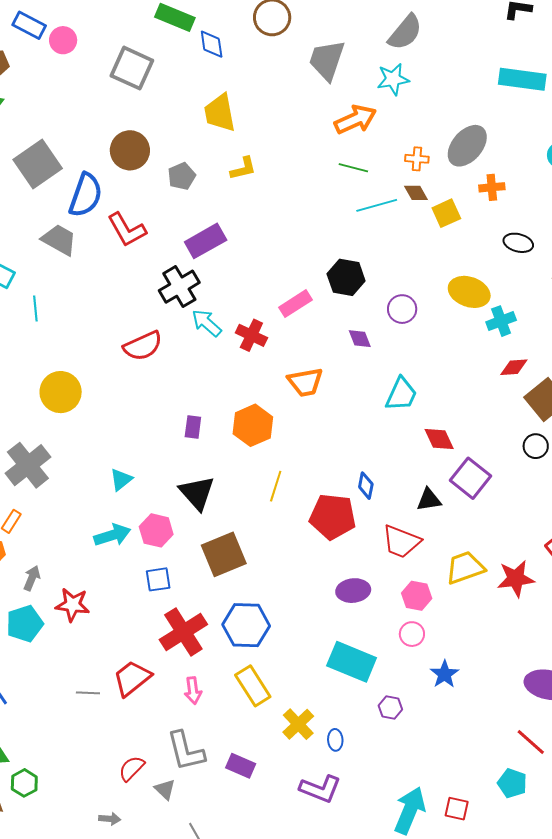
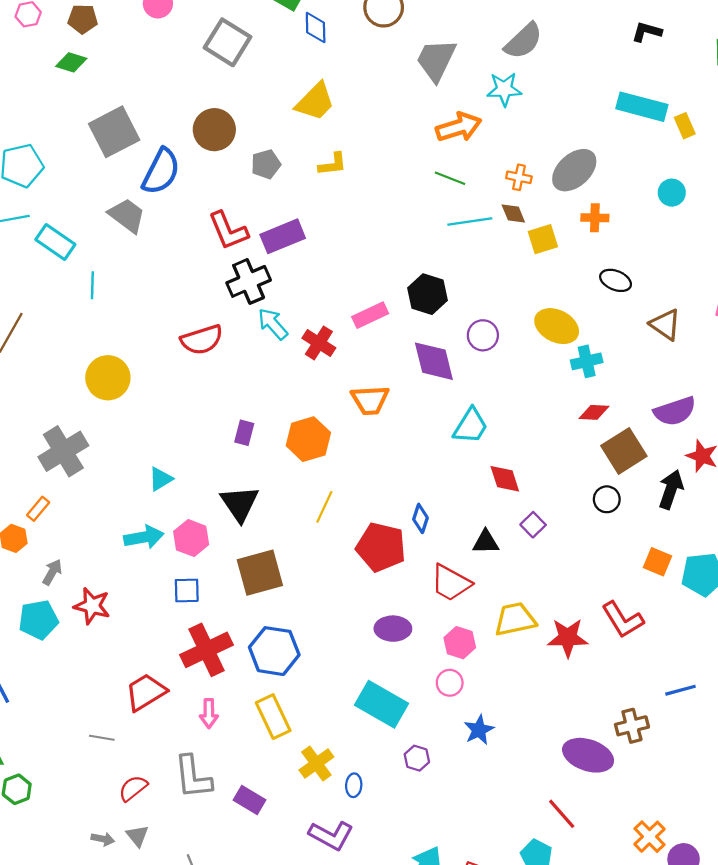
yellow trapezoid: (220, 113) -> (315, 102), turned -132
red L-shape: (127, 230) -> (228, 231), moved
purple diamond: (360, 339) -> (434, 361), size x1.8
purple square: (471, 478) -> (533, 525), size x0.6
gray line: (88, 693) -> (102, 738), moved
gray triangle: (165, 789) -> (137, 836), moved

